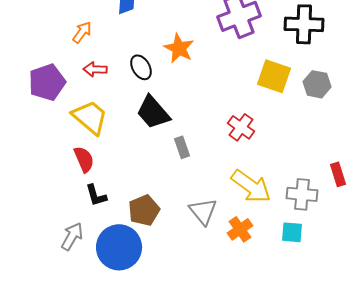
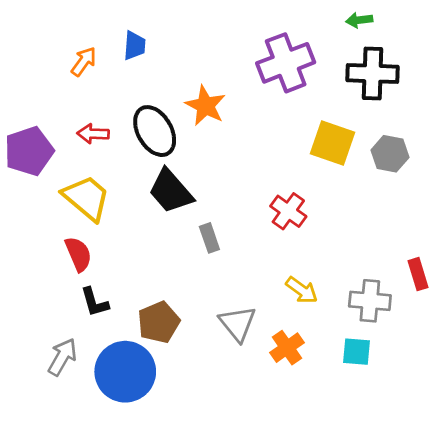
orange arrow: (82, 32) -> (84, 62), moved
black ellipse: (141, 67) -> (155, 131), size x1.5
yellow arrow: (251, 186) -> (302, 290), size x0.6

